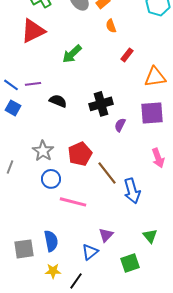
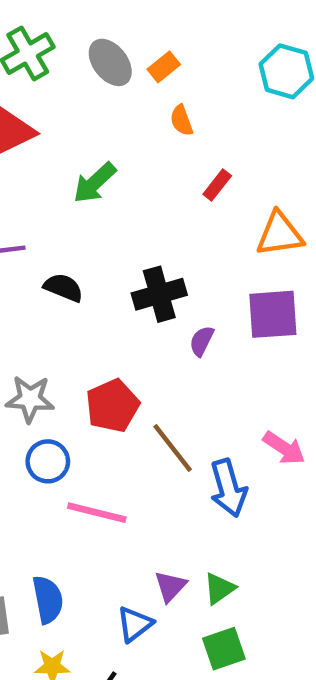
gray star: (43, 151) -> (30, 399), turned -30
pink arrow: (158, 158) -> (284, 448), moved, turned -36
green triangle: (150, 236) -> (219, 588), moved, turned 35

